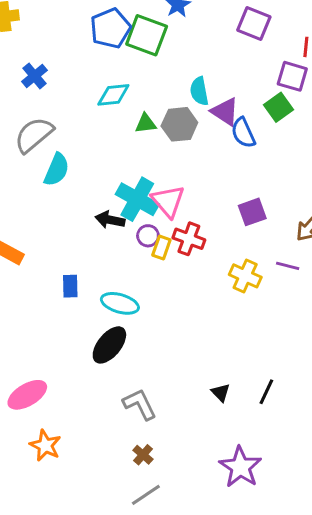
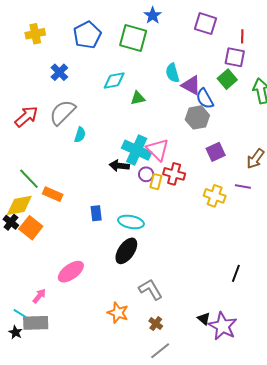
blue pentagon: (110, 28) -> (87, 35), moved
gray hexagon: (179, 124) -> (197, 117), moved
cyan semicircle: (57, 170) -> (80, 135), size x0.7
black triangle: (221, 393) -> (204, 319), moved
pink ellipse: (27, 395) -> (71, 272), moved
orange star: (45, 445) -> (118, 313), moved

